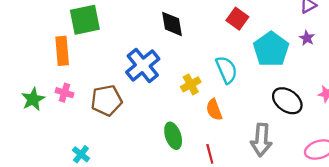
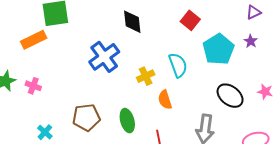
orange rectangle: (62, 51) -> (34, 40), turned 65
pink cross: (64, 93) -> (33, 86), moved
brown pentagon: (106, 100) -> (86, 117), moved

